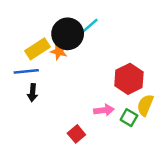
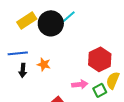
yellow rectangle: (38, 49) -> (27, 20), moved
orange star: (59, 51) -> (44, 64), moved
green square: (129, 118) -> (100, 90), turned 32

